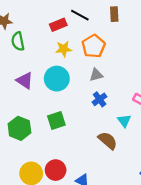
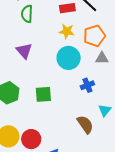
gray triangle: (96, 75) -> (102, 58), moved
cyan circle: (57, 79) -> (69, 58), moved

